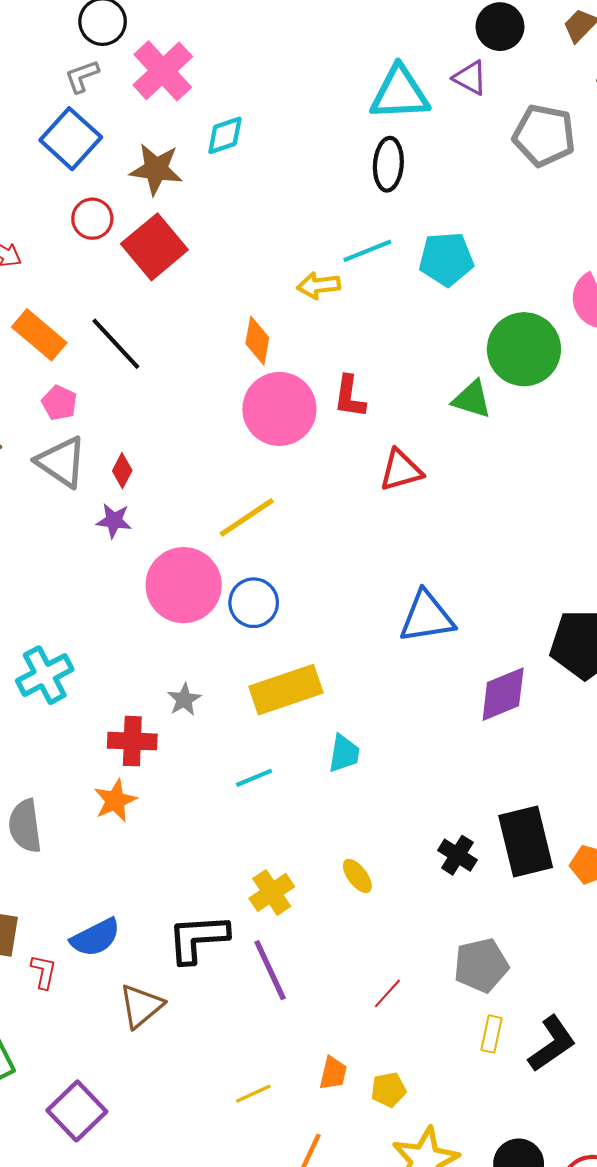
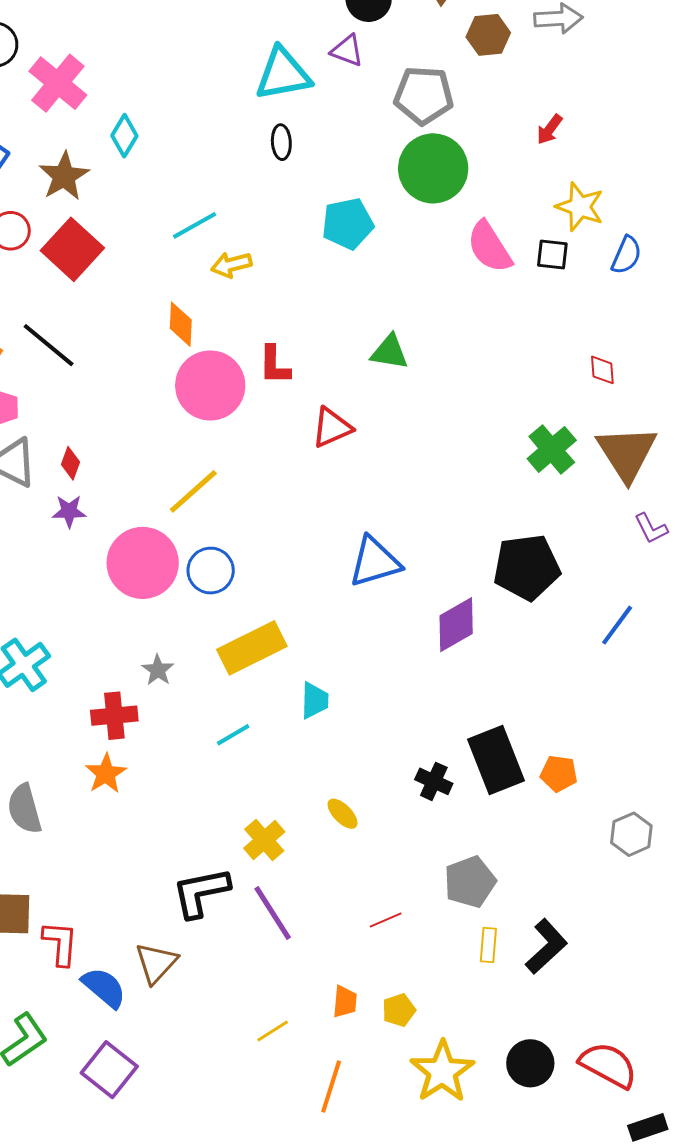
cyan diamond: (225, 135) -> (124, 136), turned -33
black ellipse: (388, 164) -> (281, 142), size x0.7
brown star: (156, 169) -> (64, 176), turned -30
cyan line: (367, 251) -> (195, 225), moved
green circle: (524, 349) -> (433, 168), moved
blue semicircle: (95, 937) -> (104, 988), moved, turned -105
red L-shape: (44, 972) -> (60, 943), size x1.4
red line: (387, 993) -> (386, 920), turned 32

